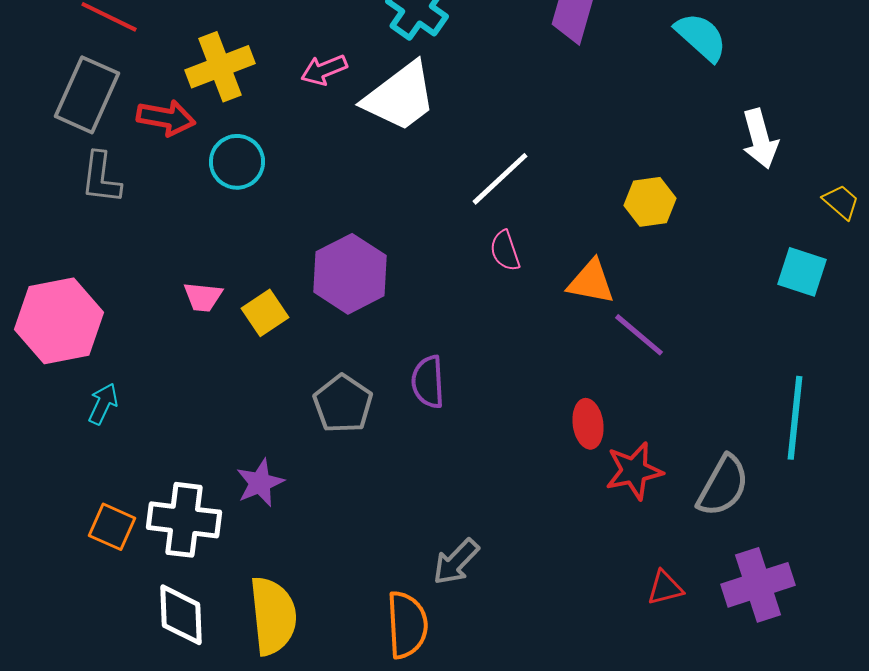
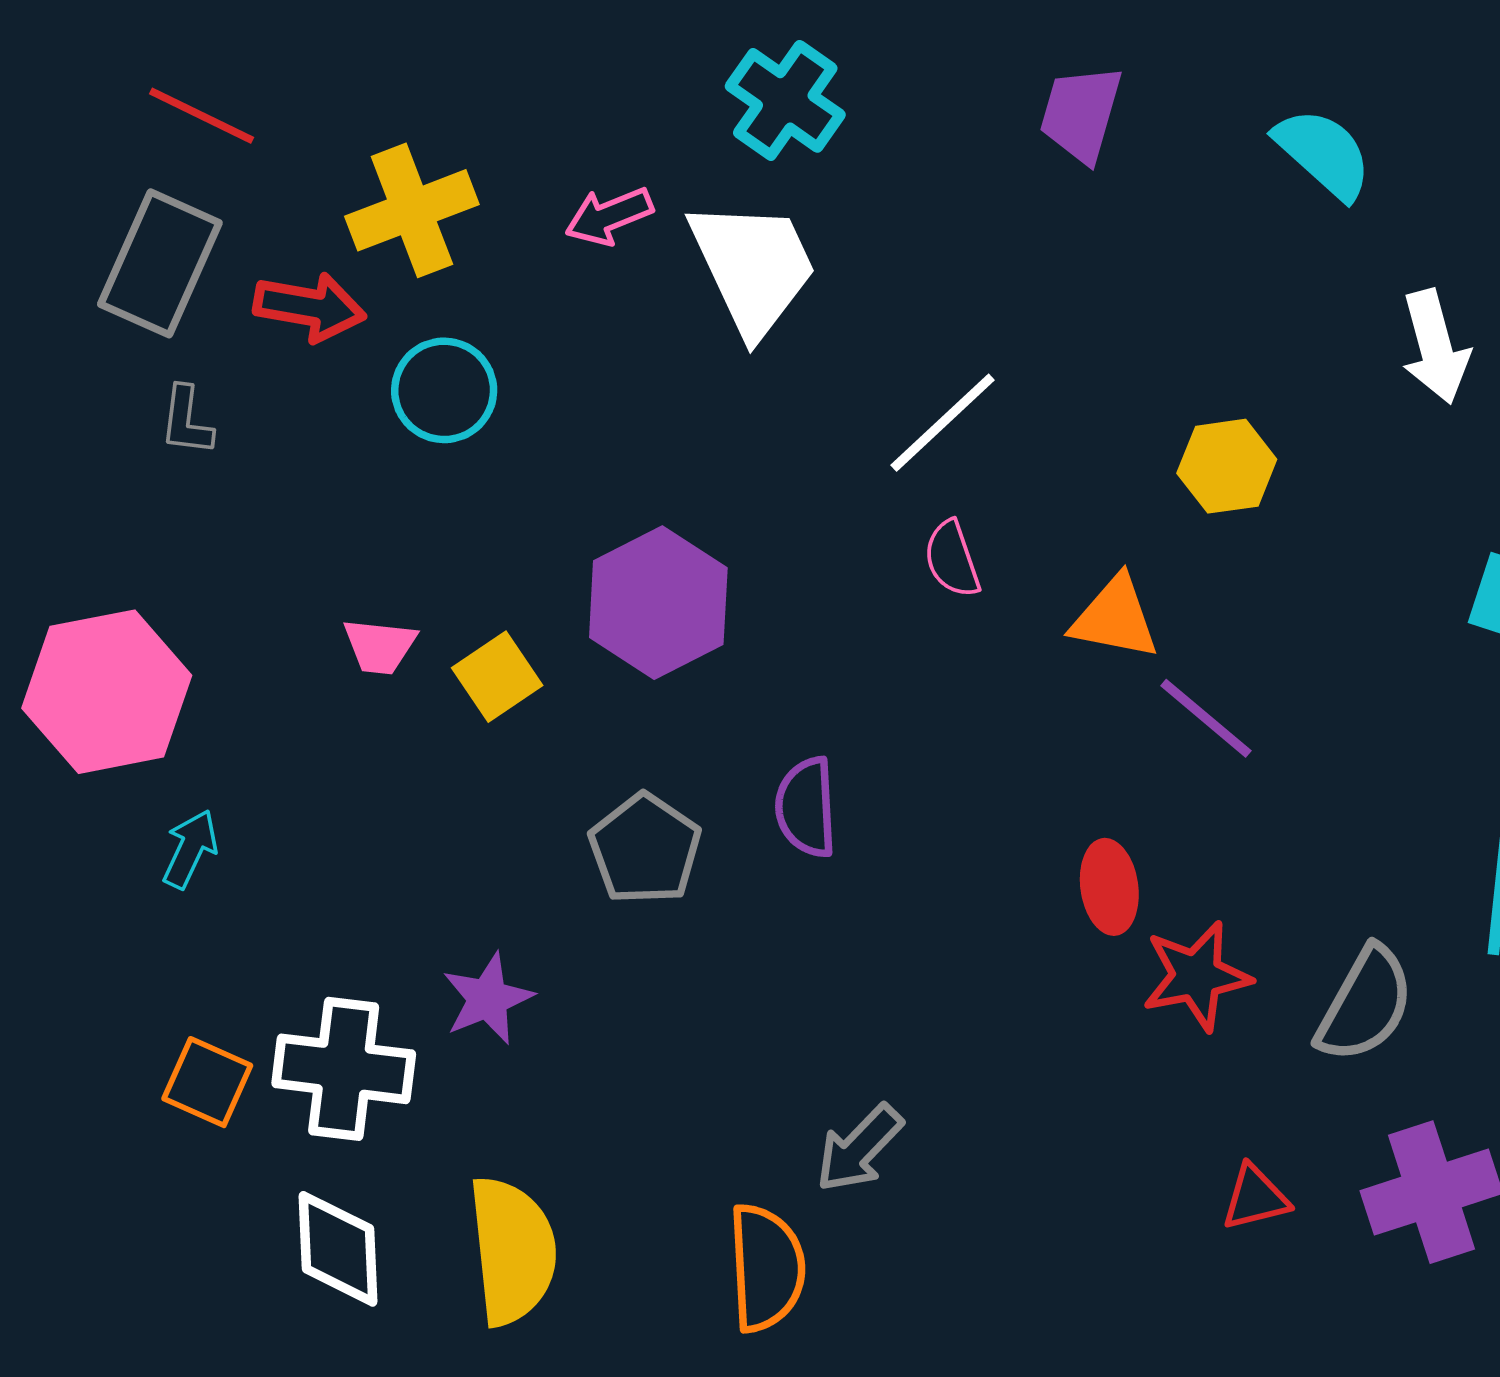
white trapezoid: (400, 97) -> (753, 267), turned -78
gray L-shape: (101, 178) -> (186, 421), size x0.7

